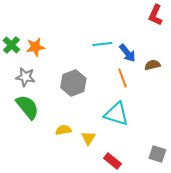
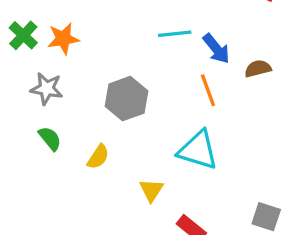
green semicircle: (27, 107) -> (50, 138), size x0.6
yellow semicircle: (63, 130) -> (98, 157), moved, turned 133

